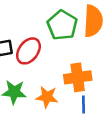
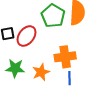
orange star: (47, 97) -> (41, 72), turned -30

